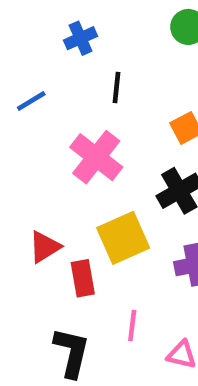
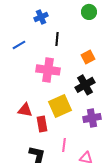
pink cross: (96, 157) -> (48, 70), turned -30
red triangle: (45, 247) -> (25, 110), turned 42

